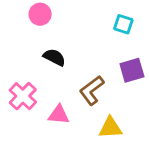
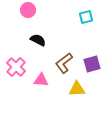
cyan square: (123, 24) -> (86, 17), turned -32
purple square: (132, 70) -> (92, 64), moved

